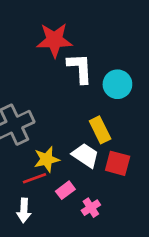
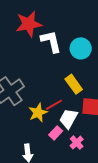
white trapezoid: (85, 155) -> (68, 119), moved, turned -85
red line: (35, 178) -> (54, 105), moved

